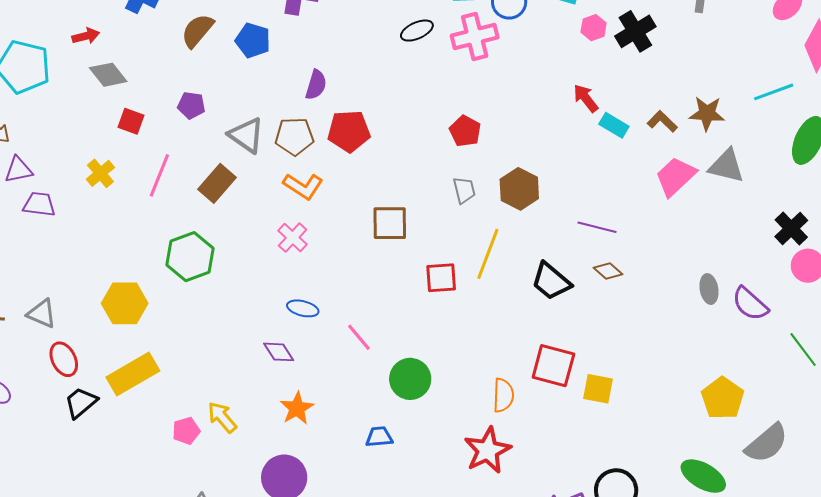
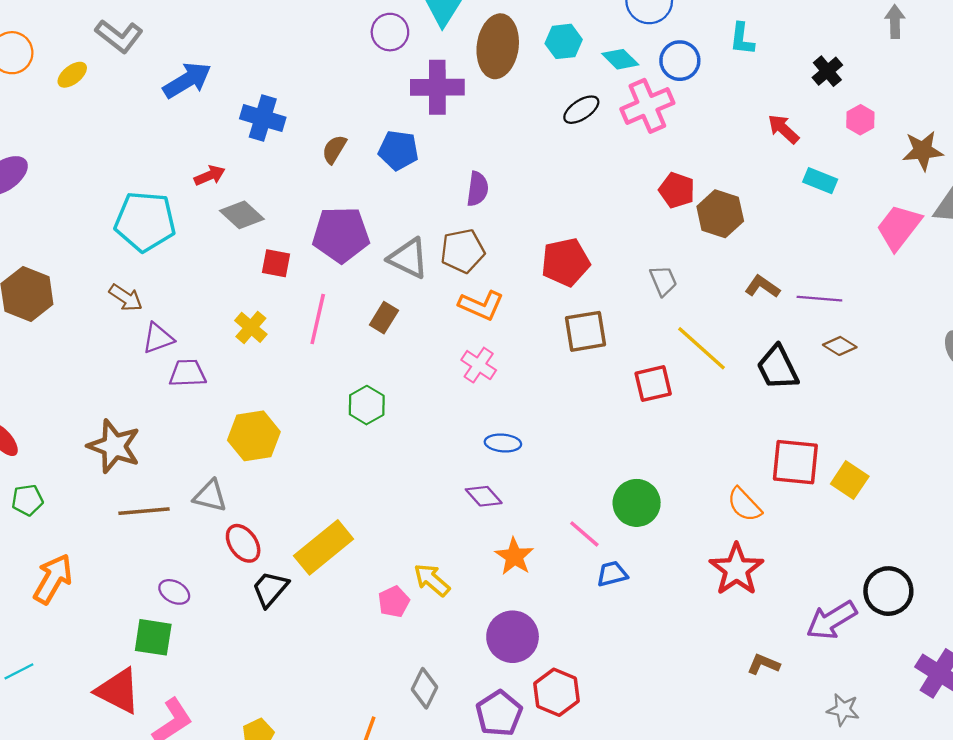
pink hexagon: (594, 28) -> (860, 120), moved
brown semicircle: (197, 31) -> (334, 149), size x0.7
black cross: (635, 31) -> (827, 71), size x0.7
red arrow: (586, 98) -> (783, 129), moved
purple pentagon: (191, 105) -> (341, 235), size x1.8
brown L-shape: (662, 121) -> (762, 287), moved
red pentagon: (349, 131) -> (565, 262), moved
red pentagon: (465, 131) -> (677, 190), moved
brown rectangle: (217, 183) -> (384, 318), size x0.7
brown hexagon: (519, 189) -> (720, 214), moved
yellow line: (488, 254) -> (701, 348), turned -60
green hexagon: (190, 257) -> (367, 405), size x0.7
black trapezoid: (551, 281) -> (778, 368), turned 33
yellow hexagon: (125, 303) -> (254, 436), moved
pink line: (359, 337) -> (584, 534), moved
yellow square: (598, 389) -> (850, 480), turned 32
orange semicircle: (503, 395) -> (744, 505), turned 144

